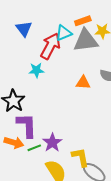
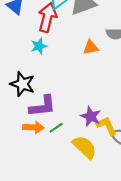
purple L-shape: (27, 125) -> (43, 106), turned 100
purple star: (52, 143) -> (91, 116), moved

